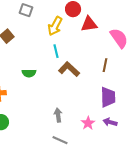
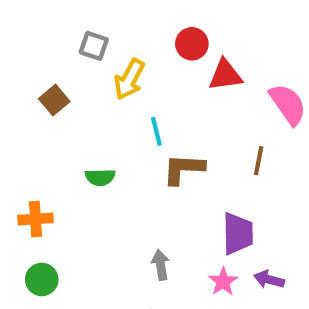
yellow arrow: (55, 26) -> (129, 79), moved
brown L-shape: (69, 69) -> (184, 169), turned -40
purple trapezoid: (108, 97) -> (238, 234), moved

